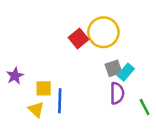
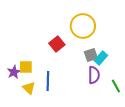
red square: (78, 38) -> (57, 44), moved
purple star: (15, 76) -> (14, 72), moved
yellow square: (44, 88) -> (26, 67), moved

